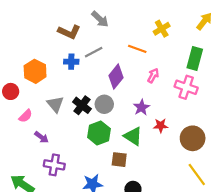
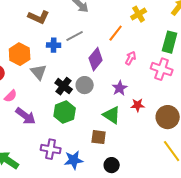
brown L-shape: (69, 32) -> (39, 17), moved
orange line: (137, 49) -> (116, 33), turned -72
gray triangle: (55, 104) -> (39, 72), moved
green hexagon: (99, 133) -> (65, 112), moved
purple arrow: (41, 137) -> (26, 116), size x1.5
purple cross: (54, 165) -> (51, 149), moved

